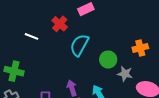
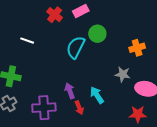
red cross: (60, 24) -> (55, 15), moved
green circle: (108, 60) -> (97, 34), moved

